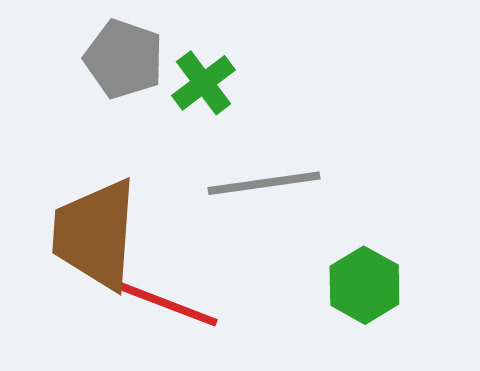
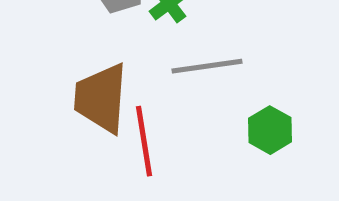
red line: (164, 303) -> (144, 141), turned 60

